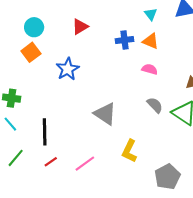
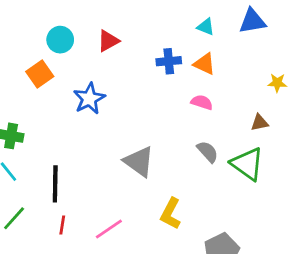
cyan triangle: (151, 14) -> (206, 27), turned -32
cyan circle: (34, 27) -> (60, 40), moved
red line: (51, 162) -> (62, 225), turned -48

